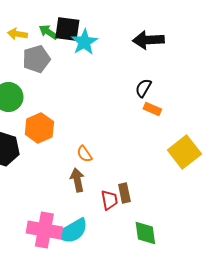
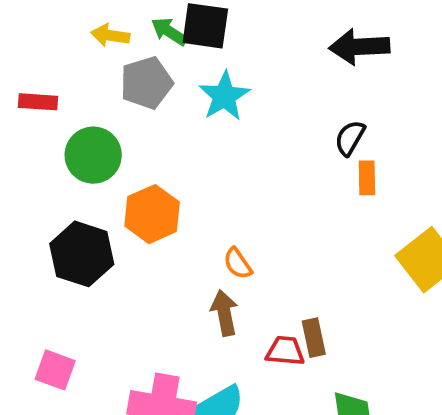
cyan star: (84, 42) -> (224, 96), moved
orange rectangle: (152, 109) -> (367, 178), turned 66
red trapezoid: (109, 200) -> (285, 351), turned -75

